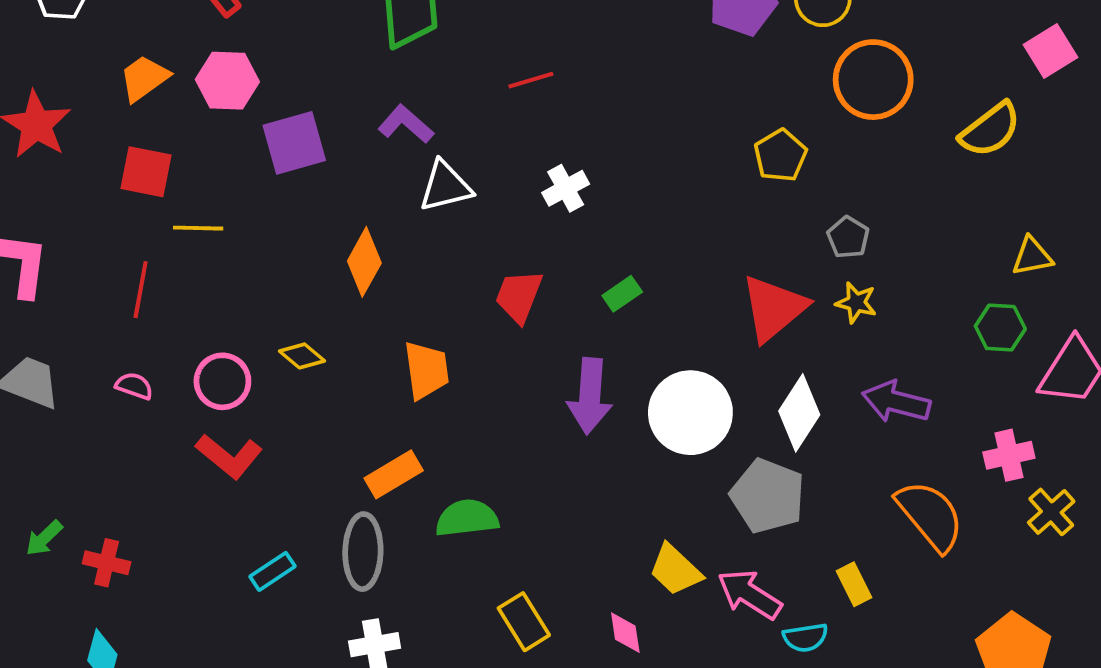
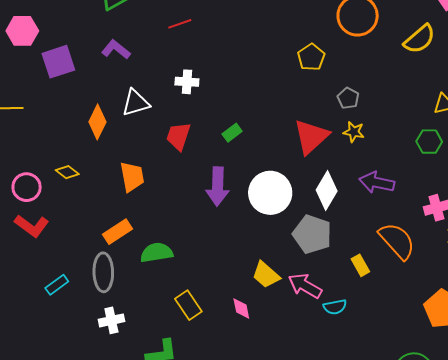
white triangle: (445, 186) -> (136, 103), moved
white cross: (566, 188) -> (187, 82), moved, turned 35
yellow rectangle: (854, 584) -> (360, 265), moved

